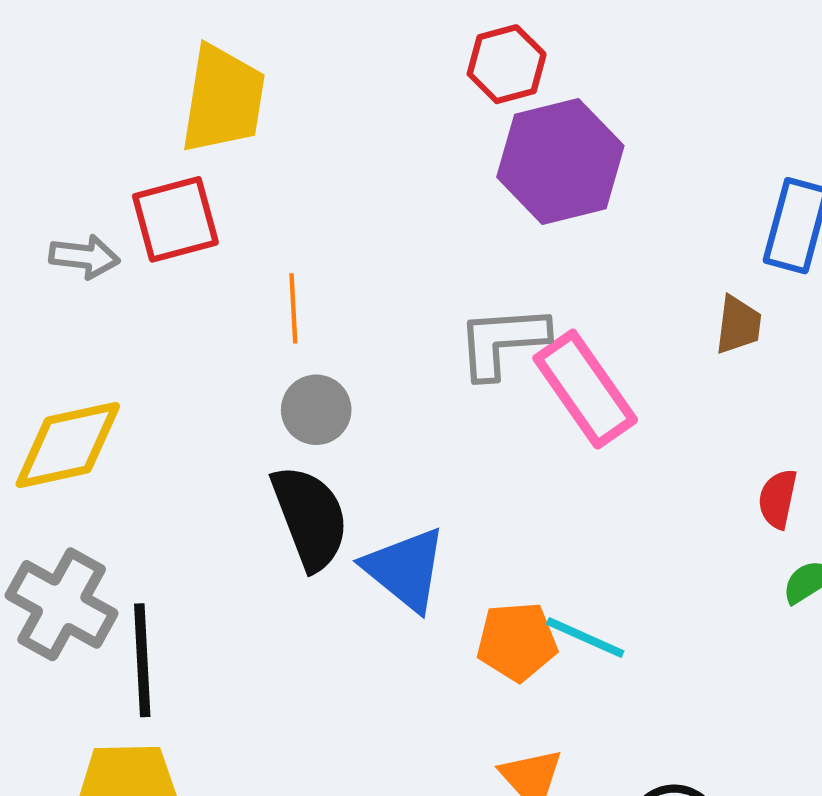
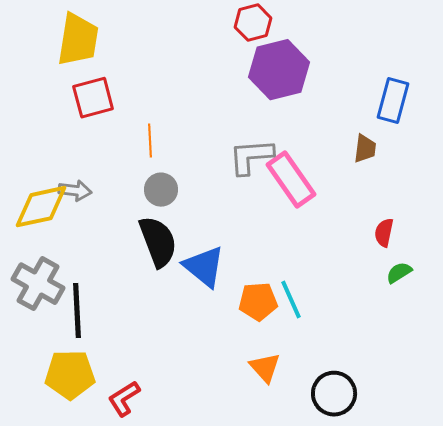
yellow trapezoid: (223, 99) -> (78, 40), moved
gray arrow: (84, 257) -> (75, 191), moved
cyan line: (585, 637) -> (291, 300), turned 42

